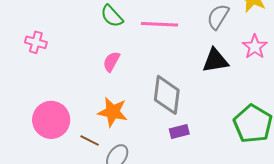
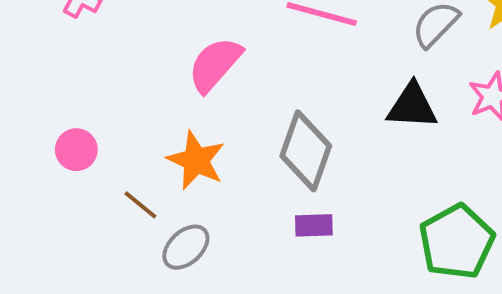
pink semicircle: (111, 62) -> (215, 64), size x1.5
pink circle: (51, 120) -> (76, 150), size x0.6

